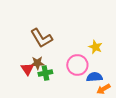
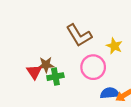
brown L-shape: (41, 38) -> (79, 35), moved
blue semicircle: (94, 77) -> (110, 93), moved

